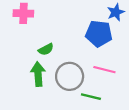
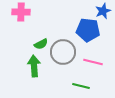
gray circle: (70, 76) -> (63, 52), moved

